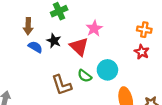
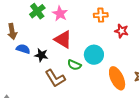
pink star: (94, 28) -> (60, 14), moved
orange cross: (144, 30) -> (101, 15), moved
black star: (54, 41) -> (41, 55), moved

